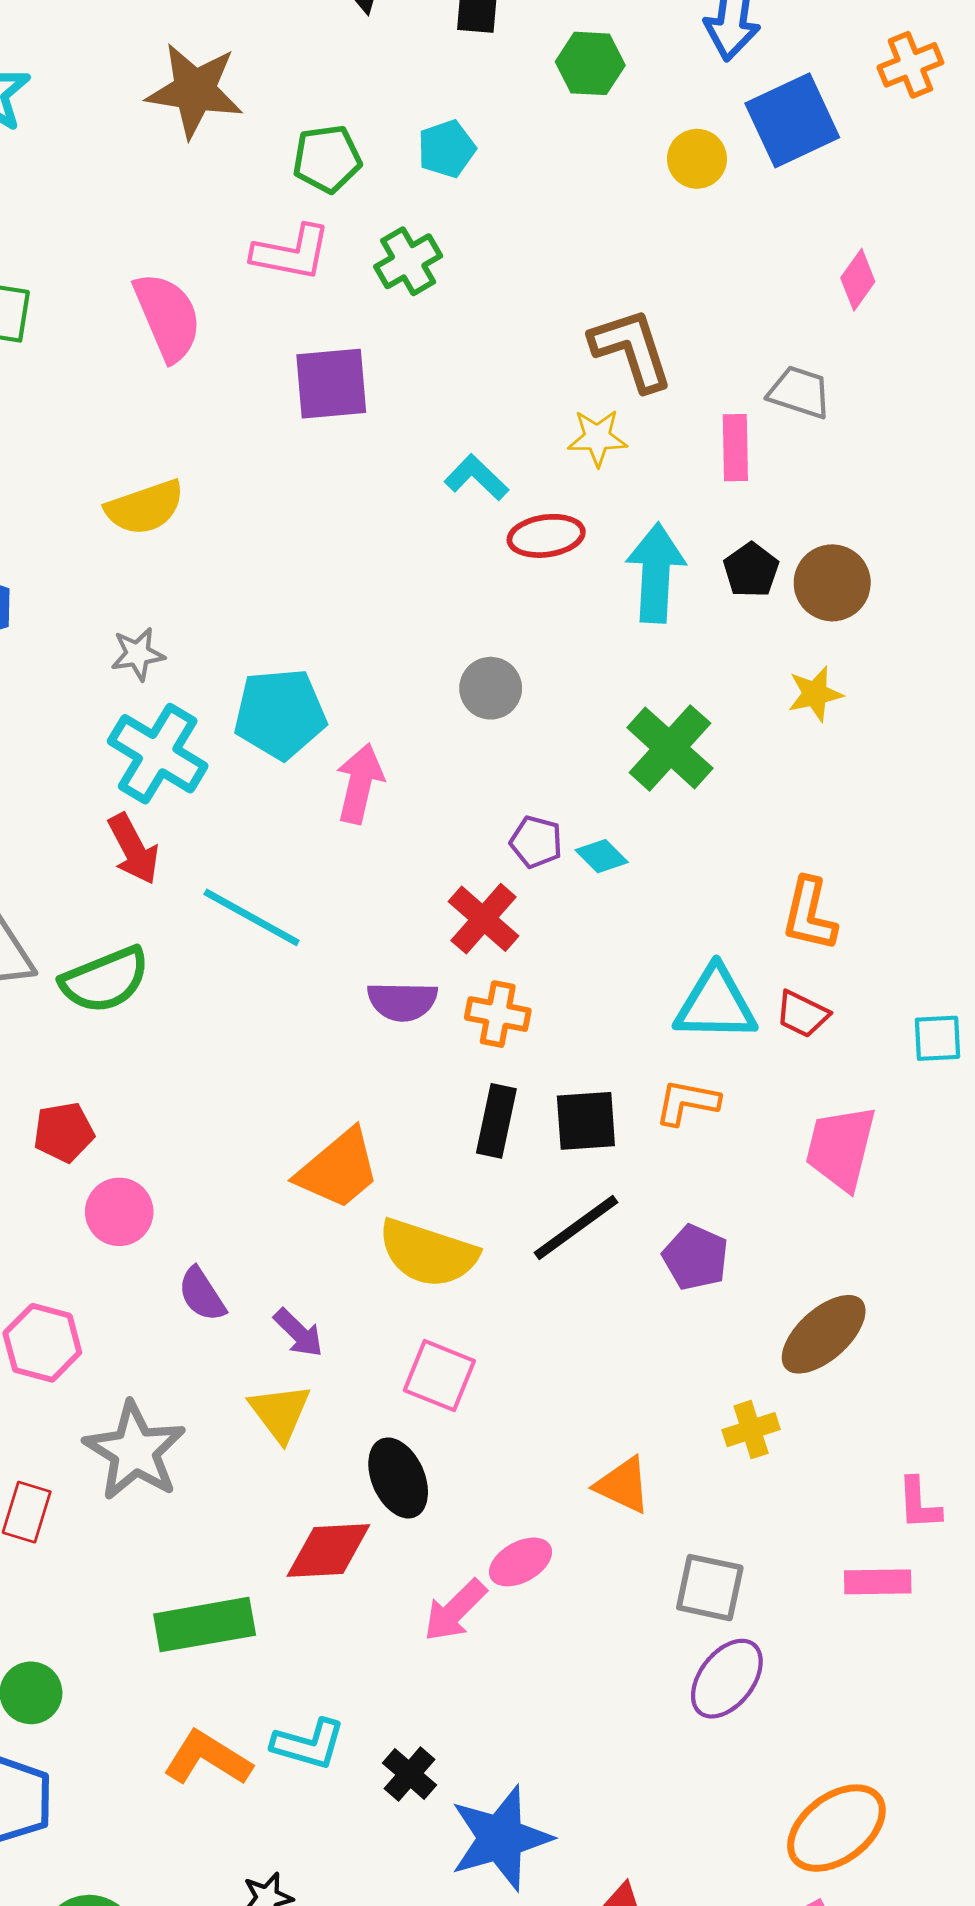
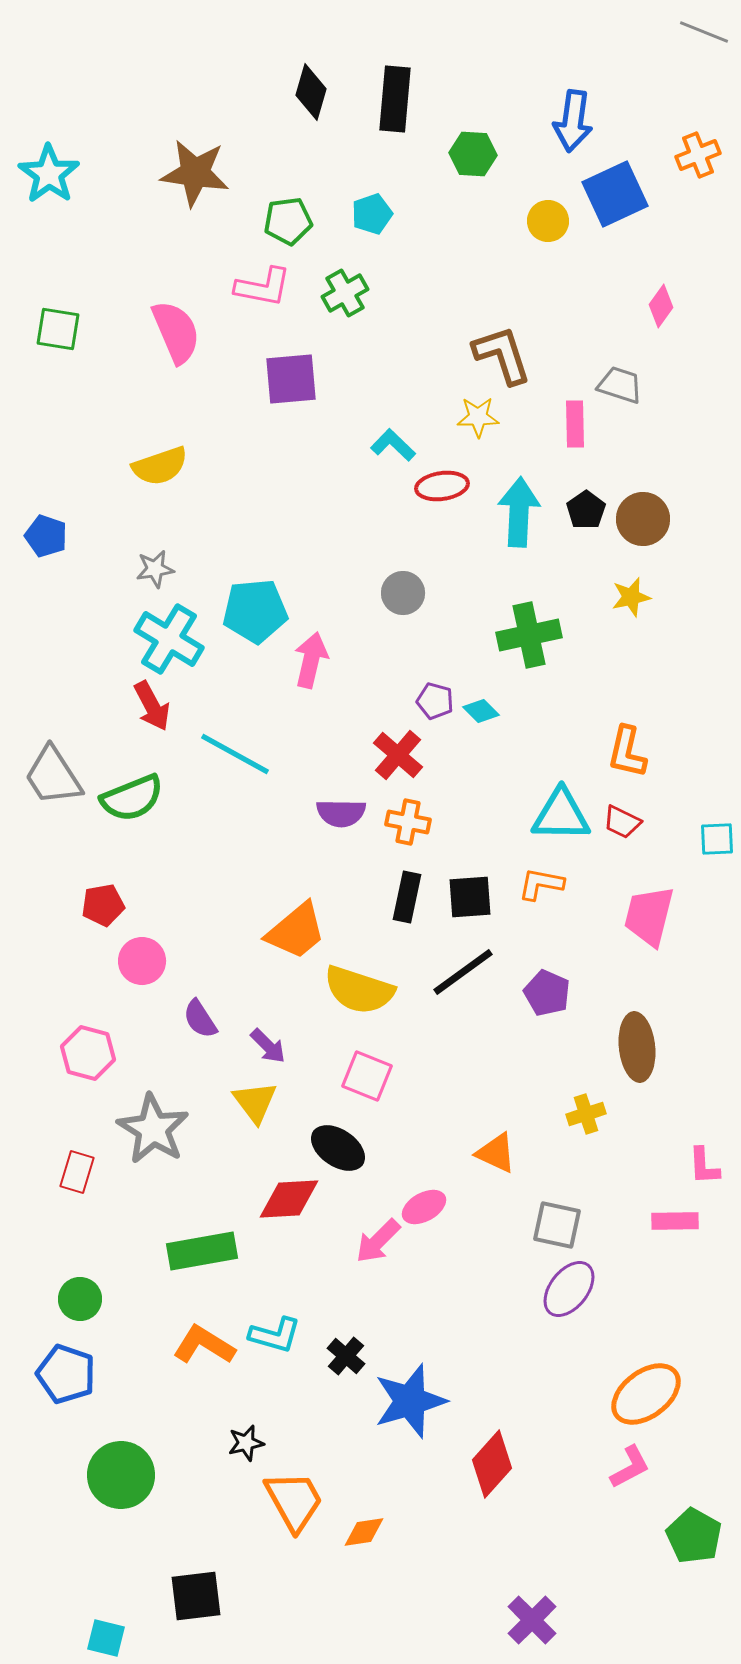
green cross: (670, 748) -> (529, 635), turned 36
brown ellipse: (824, 1334) -> (637, 1047), turned -54
black ellipse: (398, 1478) -> (338, 1148), turned -32

